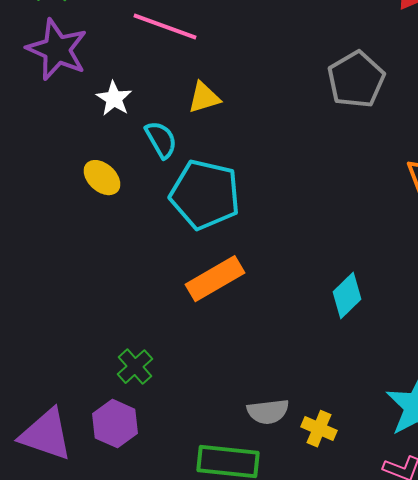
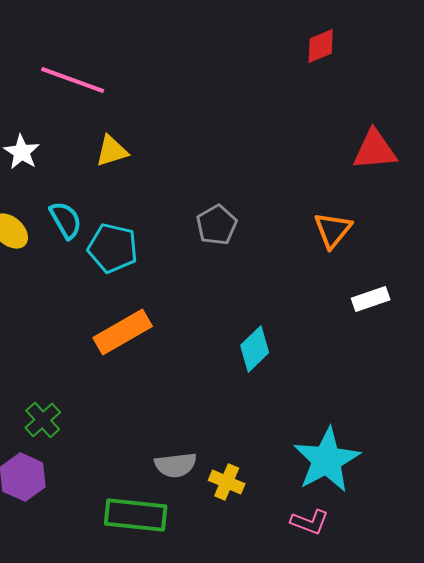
gray pentagon: (356, 80) -> (217, 225), moved, size x0.7
cyan semicircle: (161, 140) -> (66, 220), moved
cyan pentagon: (205, 195) -> (113, 248), size x0.7

